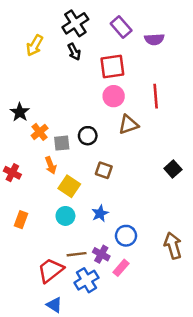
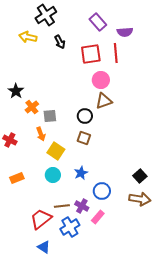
black cross: (75, 23) -> (46, 15), moved
yellow arrow: (35, 45) -> (28, 37), turned 72
pink circle: (114, 96) -> (101, 80), moved
red line: (156, 96) -> (116, 53), moved
black circle: (88, 136) -> (85, 116), moved
black square: (173, 169) -> (140, 176), moved
orange rectangle: (21, 220) -> (17, 178), turned 48
brown arrow: (173, 246) -> (140, 199), turned 115

